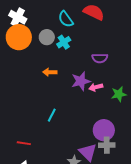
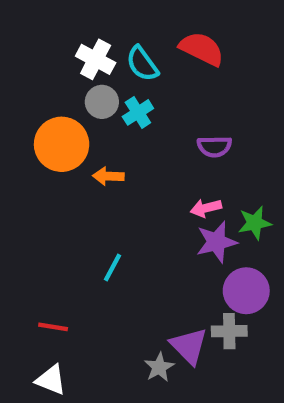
white cross: (18, 17) -> (96, 59), moved
orange circle: (19, 37) -> (62, 144), moved
purple star: (81, 81) -> (216, 242), moved
purple circle: (104, 130) -> (246, 291), moved

